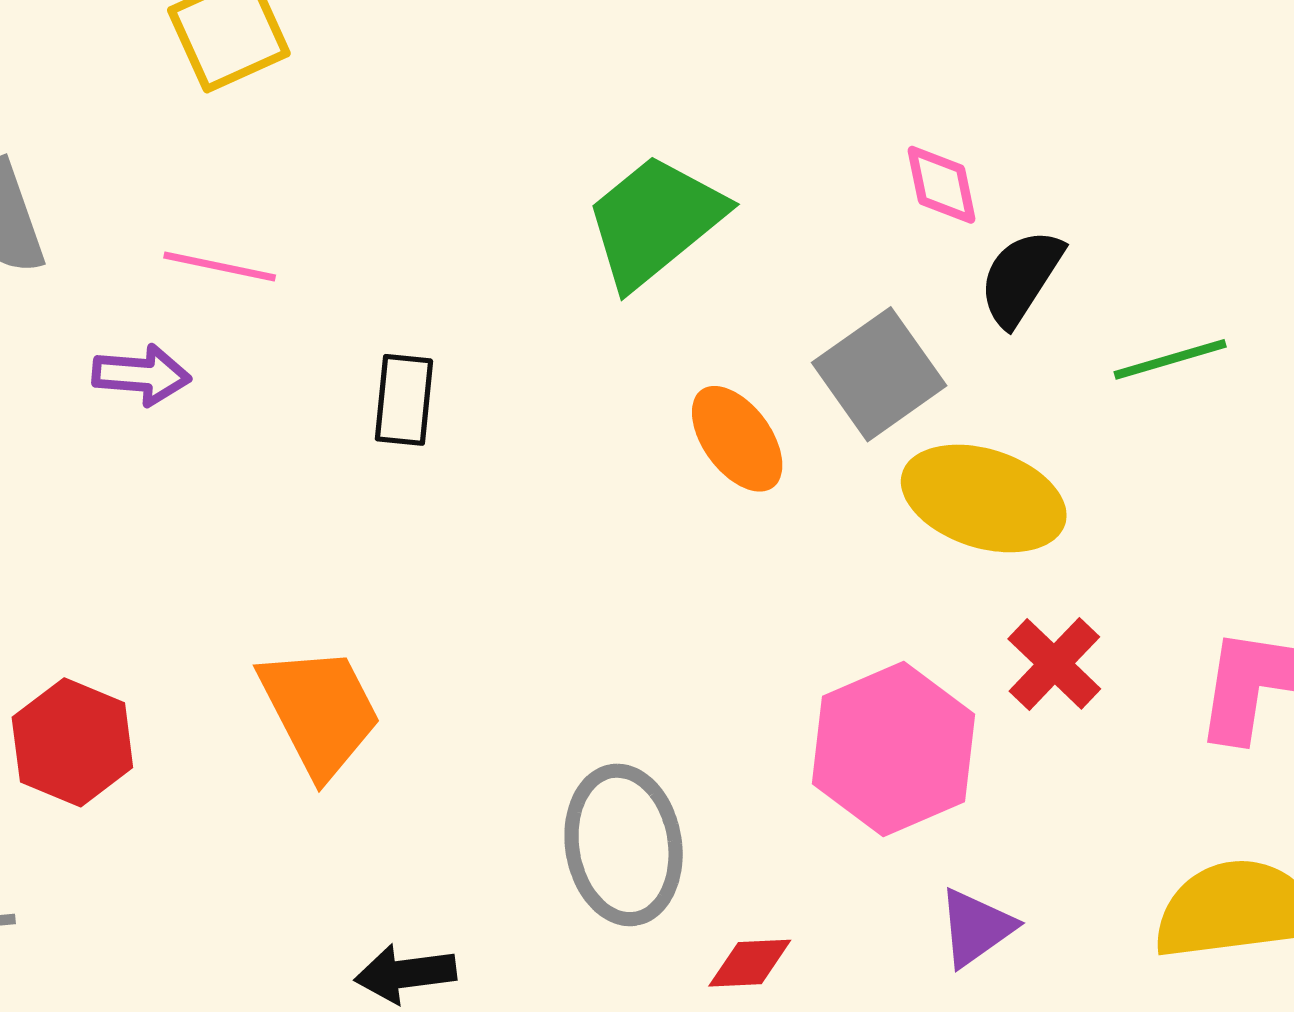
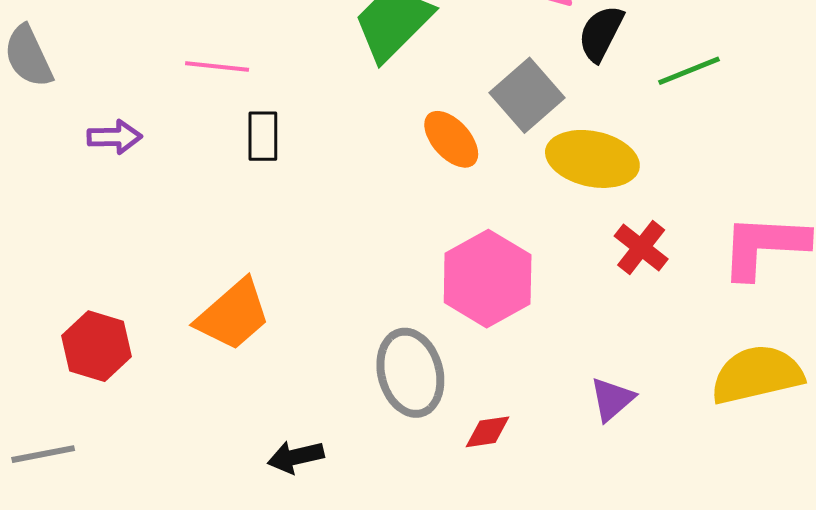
pink line: (220, 266) -> (217, 66), moved
orange trapezoid: (320, 711) -> (233, 315), turned 82
pink hexagon: (894, 749) -> (488, 279), moved

